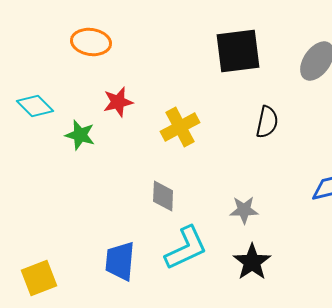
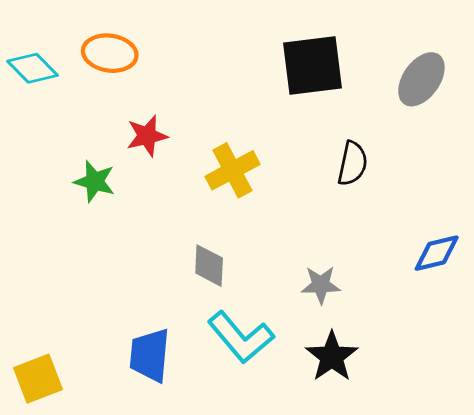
cyan diamond: (35, 106) -> (32, 68), moved
cyan L-shape: (186, 248) -> (241, 337), turned 75

